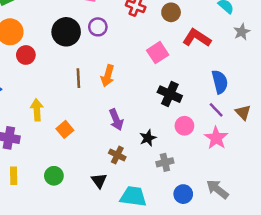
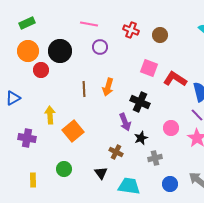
black circle: (66, 32) -> (60, 51), moved
red L-shape: (197, 38) -> (175, 79), moved
pink square: (158, 53) -> (149, 68), turned -36
black cross: (170, 94) -> (140, 102), moved
purple arrow: (116, 120) -> (125, 122), moved
orange square: (65, 129) -> (73, 131), size x1.5
yellow rectangle: (14, 176) -> (33, 180), moved

